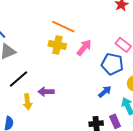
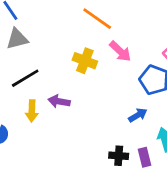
yellow cross: (57, 45) -> (85, 61), moved
pink arrow: (84, 48) -> (120, 51), turned 84

